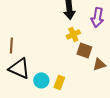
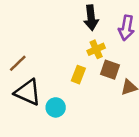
brown line: (11, 45) -> (18, 63), turned 42
yellow rectangle: (59, 82) -> (78, 75), moved

